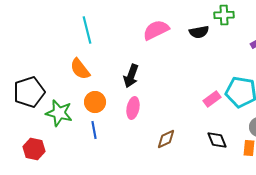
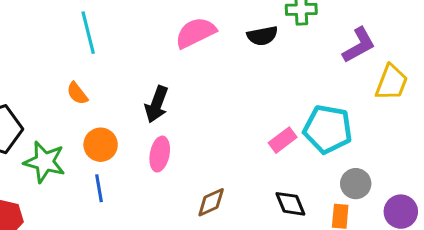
orange semicircle: (80, 69) -> (77, 93), size x0.7

